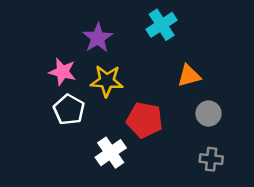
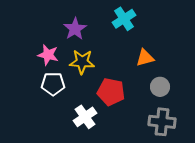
white pentagon: (69, 110) -> (53, 84), turned -30
gray cross: (211, 159) -> (162, 122), size x1.5

